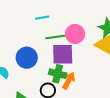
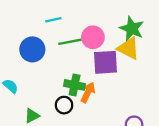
purple square: (63, 54) -> (106, 62), moved
blue circle: (27, 58) -> (32, 49), moved

